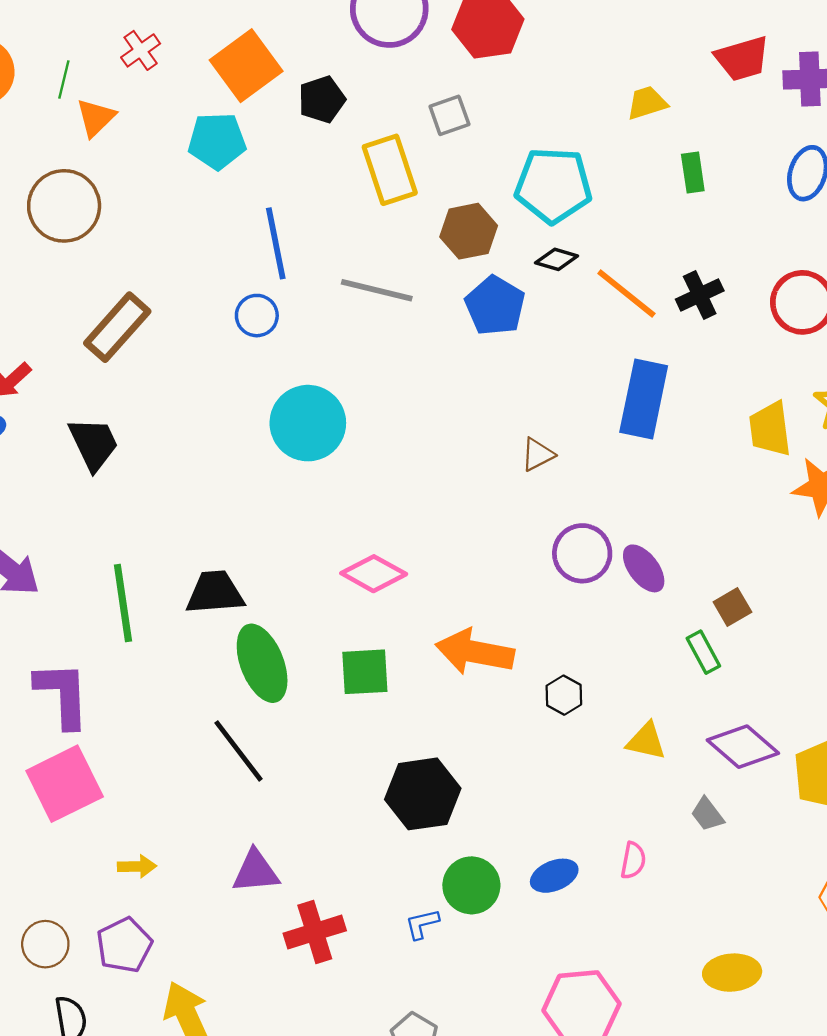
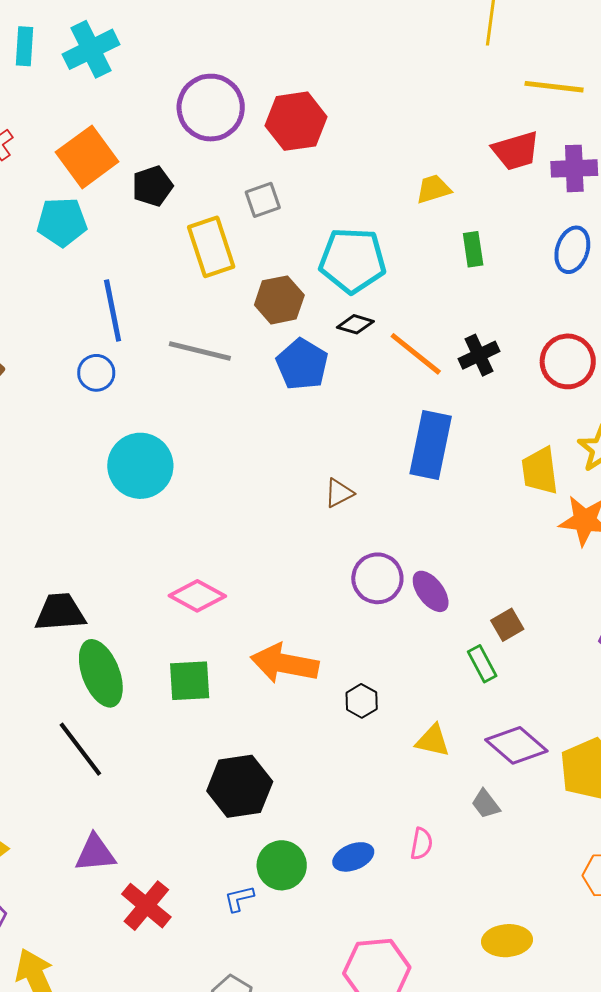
red cross: (315, 932) -> (146, 906), turned -33

